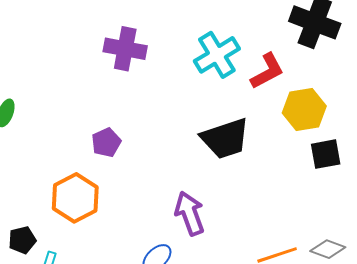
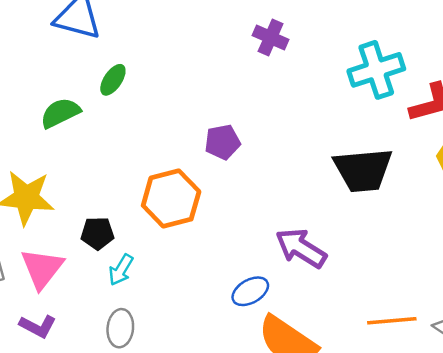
purple cross: (125, 49) -> (271, 38), size x0.7
purple arrow: (190, 213) -> (301, 248), turned -51

